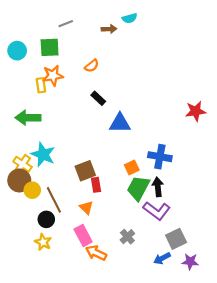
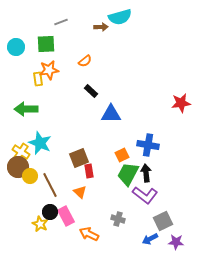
cyan semicircle: (130, 18) -> (120, 17), size x1.6
black circle: (46, 219) -> (50, 212), moved
pink rectangle: (83, 236) -> (66, 216), moved
gray cross: (127, 237) -> (118, 219), turned -32

